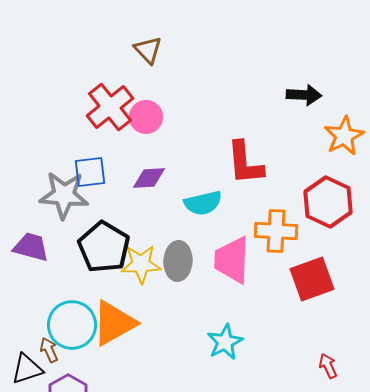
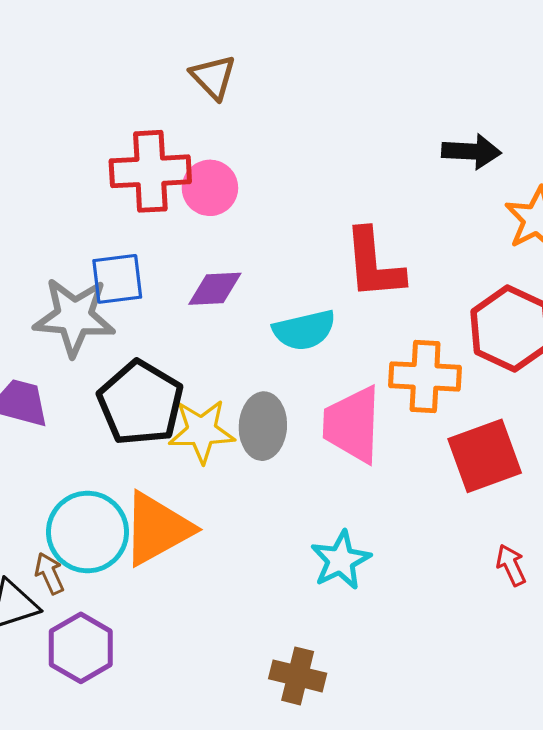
red cross: (110, 107) -> (150, 171), turned 36
red arrow: (328, 366) -> (511, 565), moved

